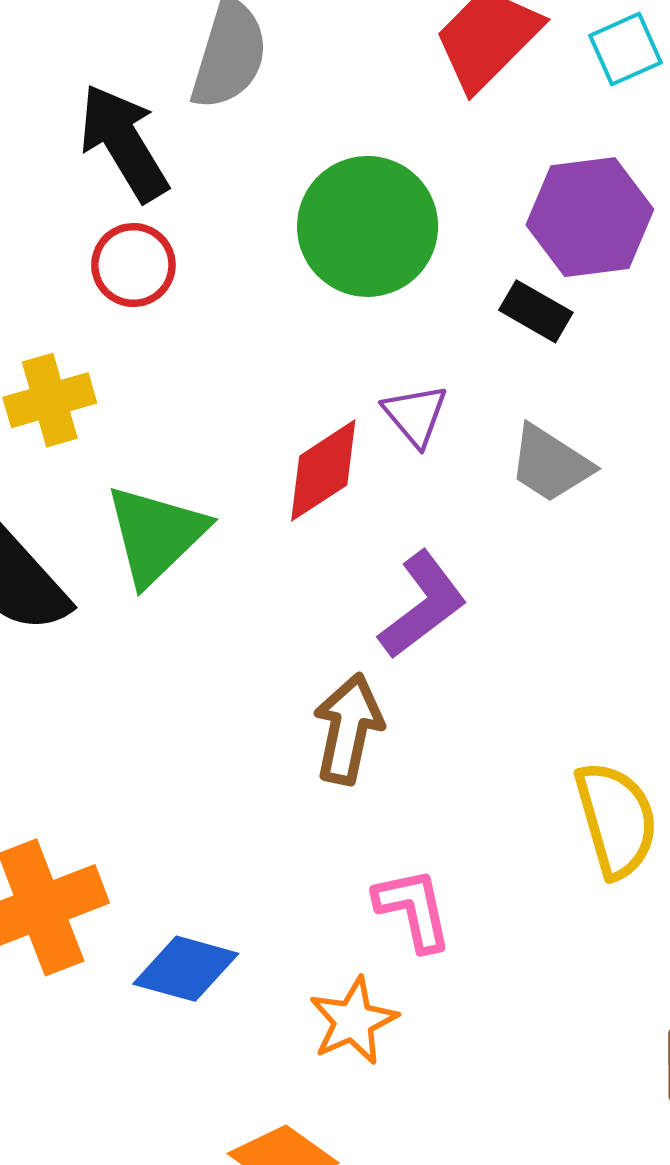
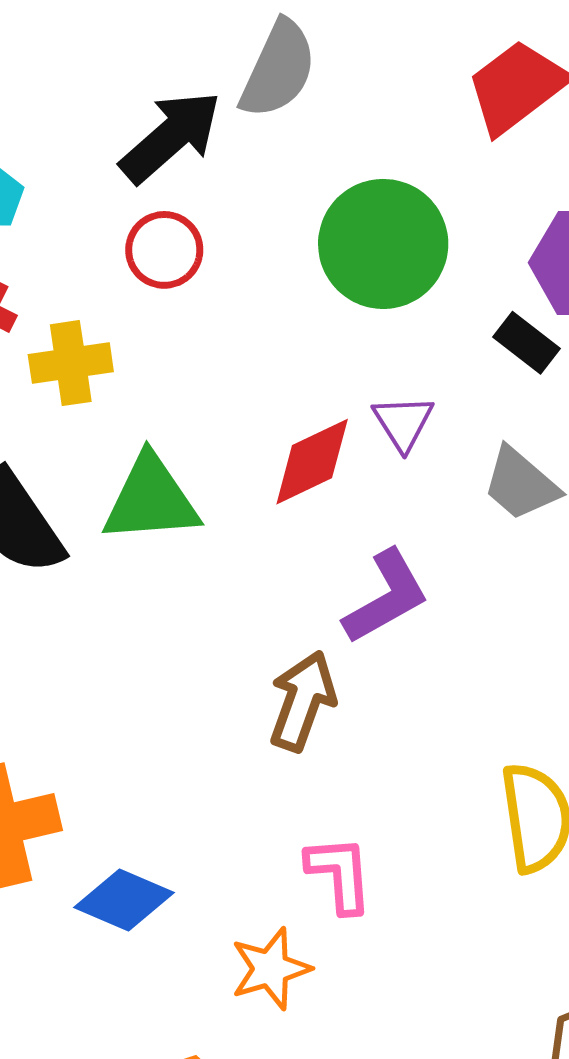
black arrow: (124, 143) -> (171, 137), turned 72
green triangle: (156, 535) -> (151, 499), turned 32

